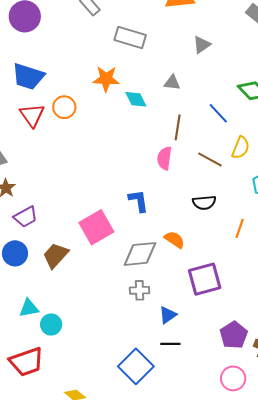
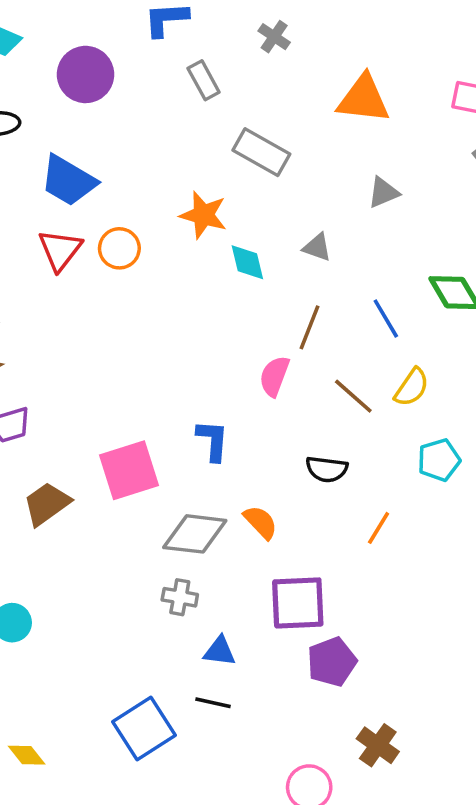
blue triangle: (168, 315) -> (220, 651), turned 30
purple pentagon: (234, 335) -> (332, 662), moved

